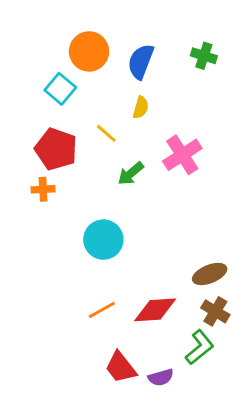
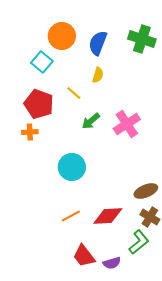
green cross: (204, 56) -> (142, 39), size x1.5
pink cross: (182, 155) -> (127, 124), moved

